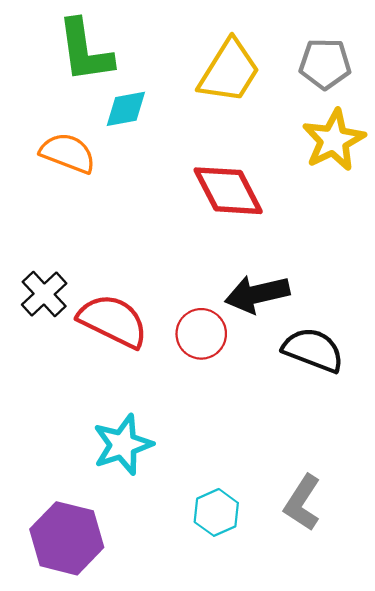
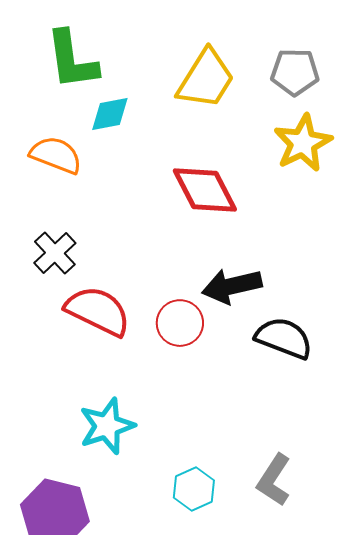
black cross: (44, 294) -> (55, 253), moved

